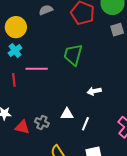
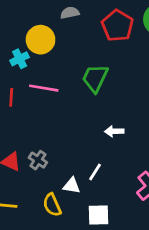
yellow circle: (16, 27) -> (41, 40), moved
white triangle: (67, 114) -> (72, 186), moved

